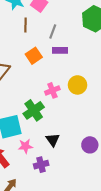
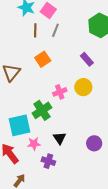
gray line: (53, 32) -> (55, 30), moved
purple rectangle: (60, 50) -> (87, 59), moved, turned 48
purple cross: (41, 165) -> (48, 161), turned 32

